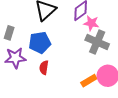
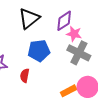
blue pentagon: (40, 43) -> (39, 51), moved

